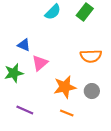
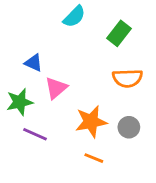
green rectangle: (85, 12) -> (119, 33), moved
purple line: (25, 110) -> (35, 134), moved

